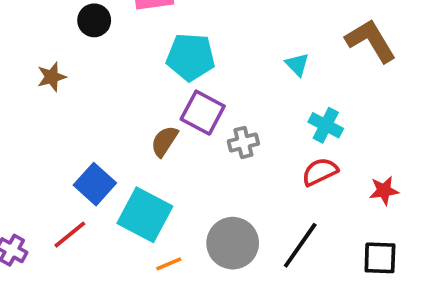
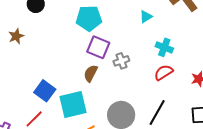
cyan triangle: (297, 64) -> (146, 17), turned 48
brown semicircle: (164, 141) -> (91, 73), moved
cyan square: (145, 215) -> (73, 105), turned -36

